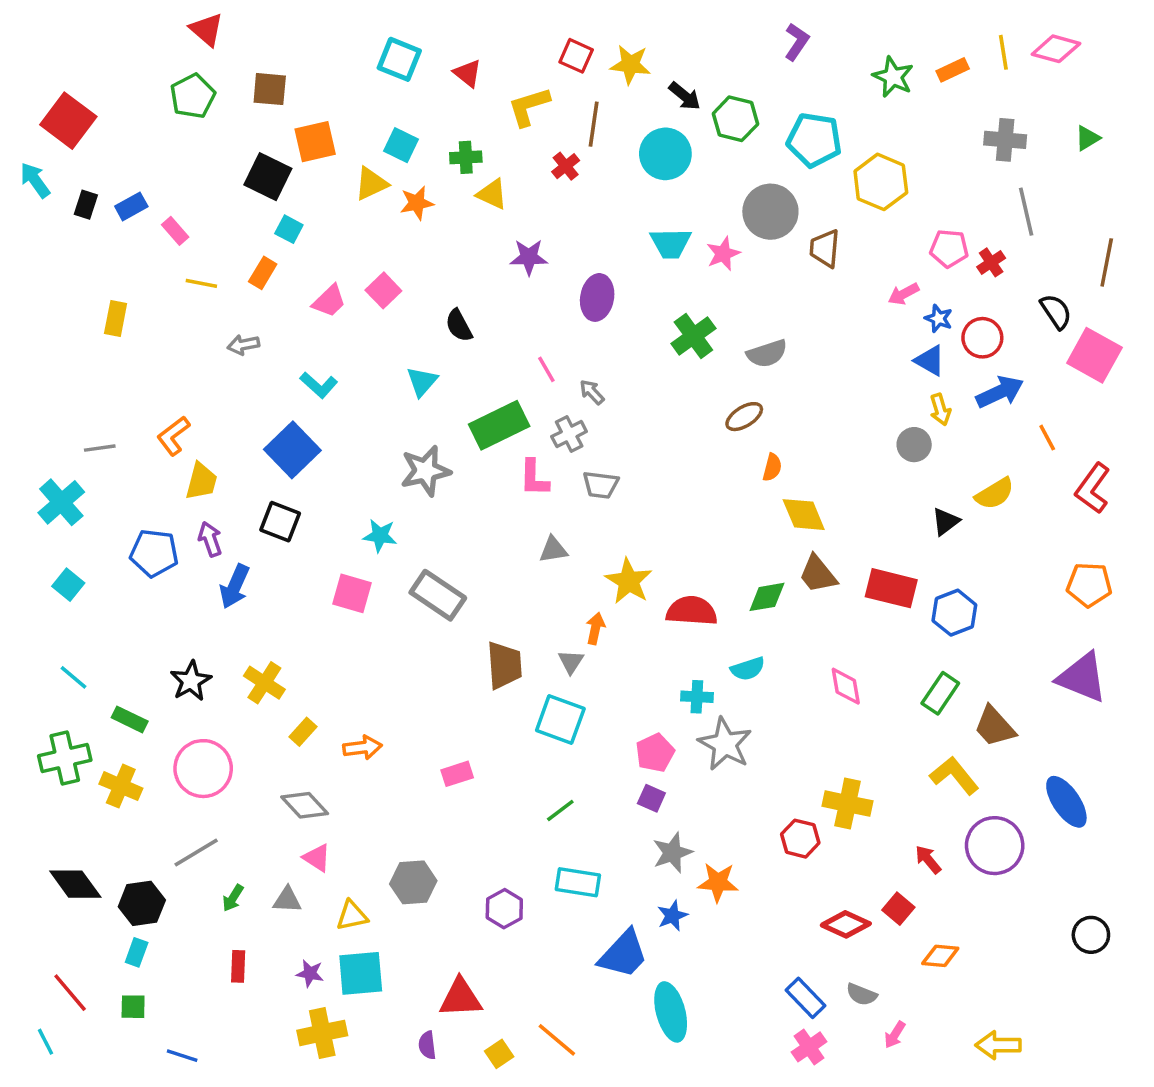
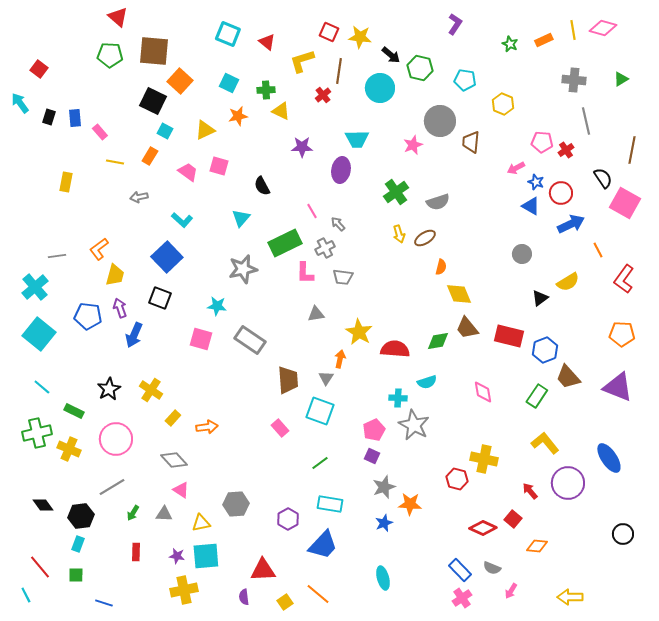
green star: (893, 77) -> (510, 44), size x0.7
brown square: (270, 89) -> (154, 51), size x1.5
green pentagon: (193, 96) -> (110, 55), turned 30
red square: (68, 121) -> (39, 69), size x0.6
cyan pentagon: (814, 140) -> (465, 80), size x0.7
orange square: (315, 142) -> (180, 81), turned -35
yellow hexagon: (881, 182) -> (503, 104), size x0.7
yellow triangle: (371, 184) -> (205, 130), moved
blue rectangle: (131, 206) -> (75, 118), turned -66
cyan trapezoid: (671, 243) -> (357, 139), moved
pink square: (383, 290) -> (219, 166), turned -30
pink trapezoid: (329, 301) -> (188, 172), turned -100
yellow arrow: (940, 410) -> (399, 234), moved
cyan square: (68, 585) -> (39, 334), size x1.8
brown trapezoid: (995, 726) -> (568, 377), moved
pink rectangle: (457, 774) -> (280, 428), moved, turned 66
black diamond: (75, 884) -> (43, 505), size x0.7
blue trapezoid: (623, 954) -> (323, 545), moved
cyan ellipse: (671, 1012) -> (383, 578), size x0.7

